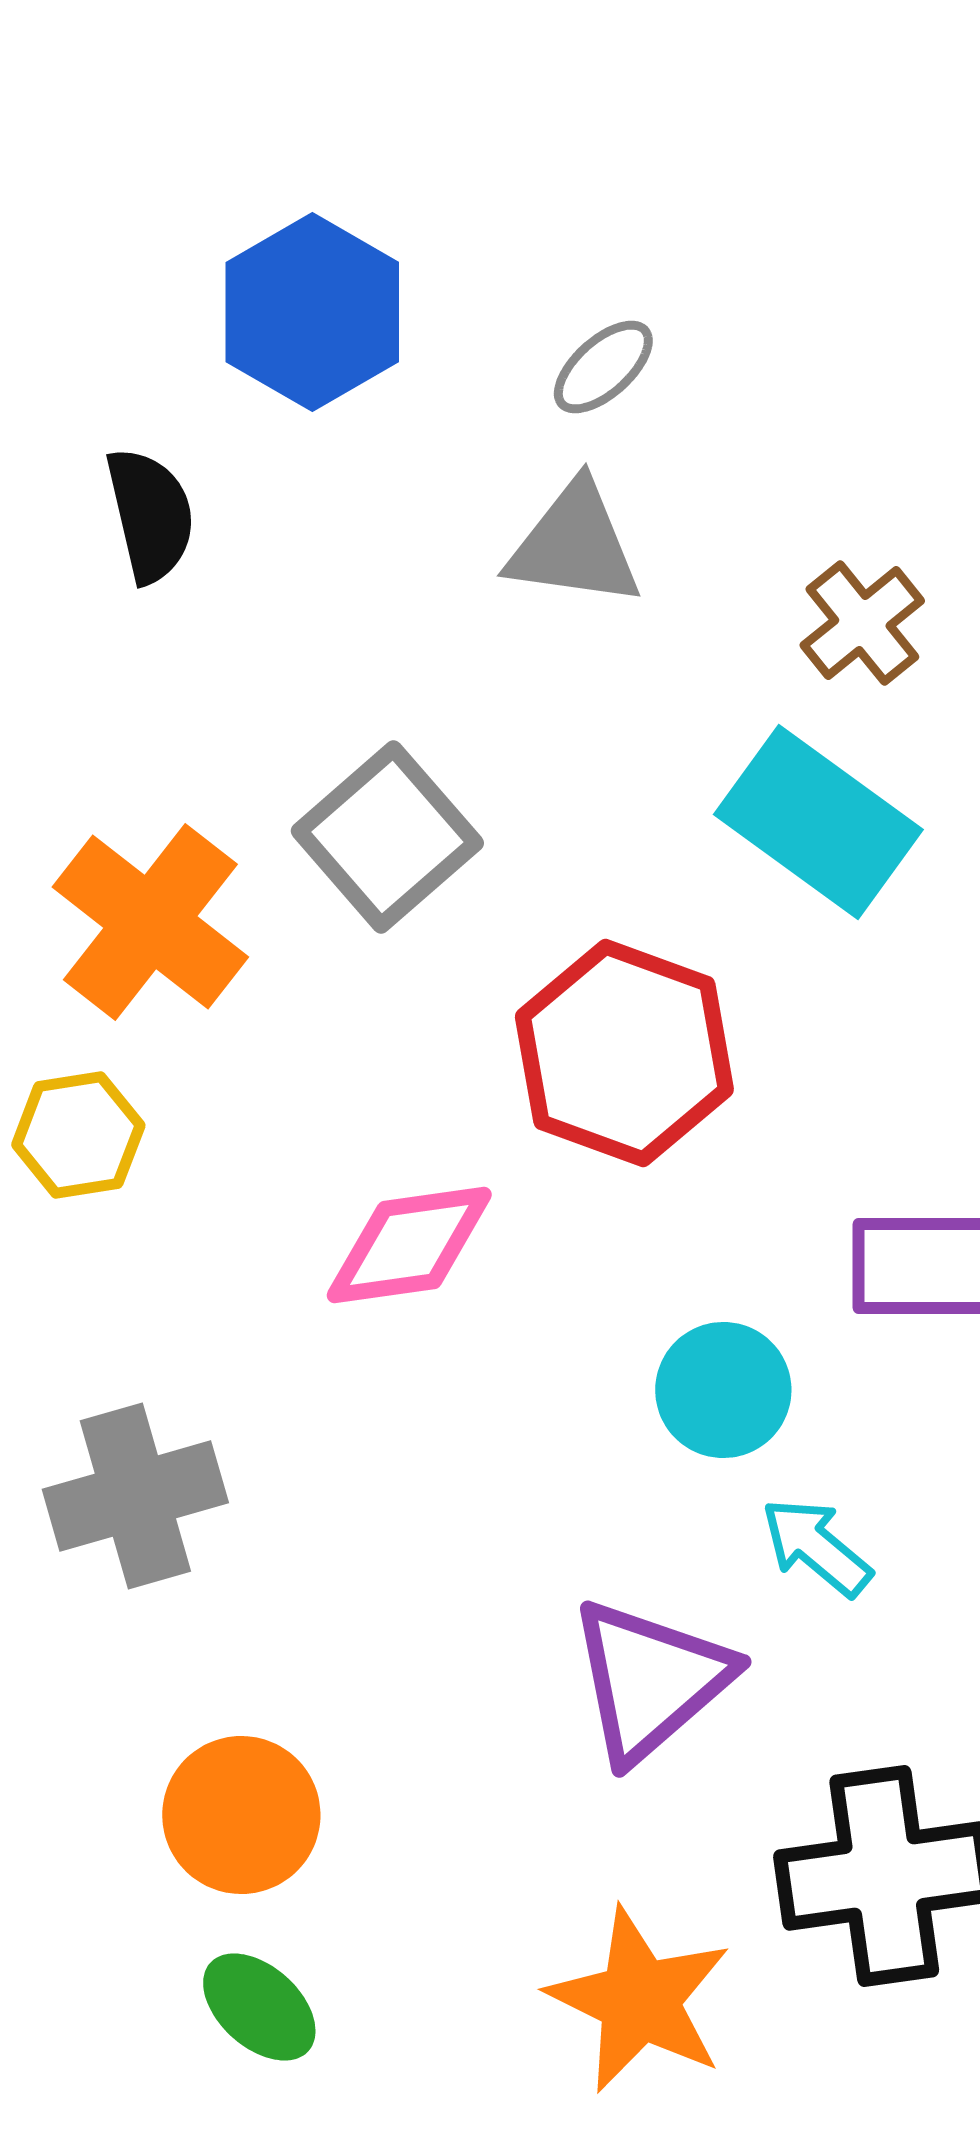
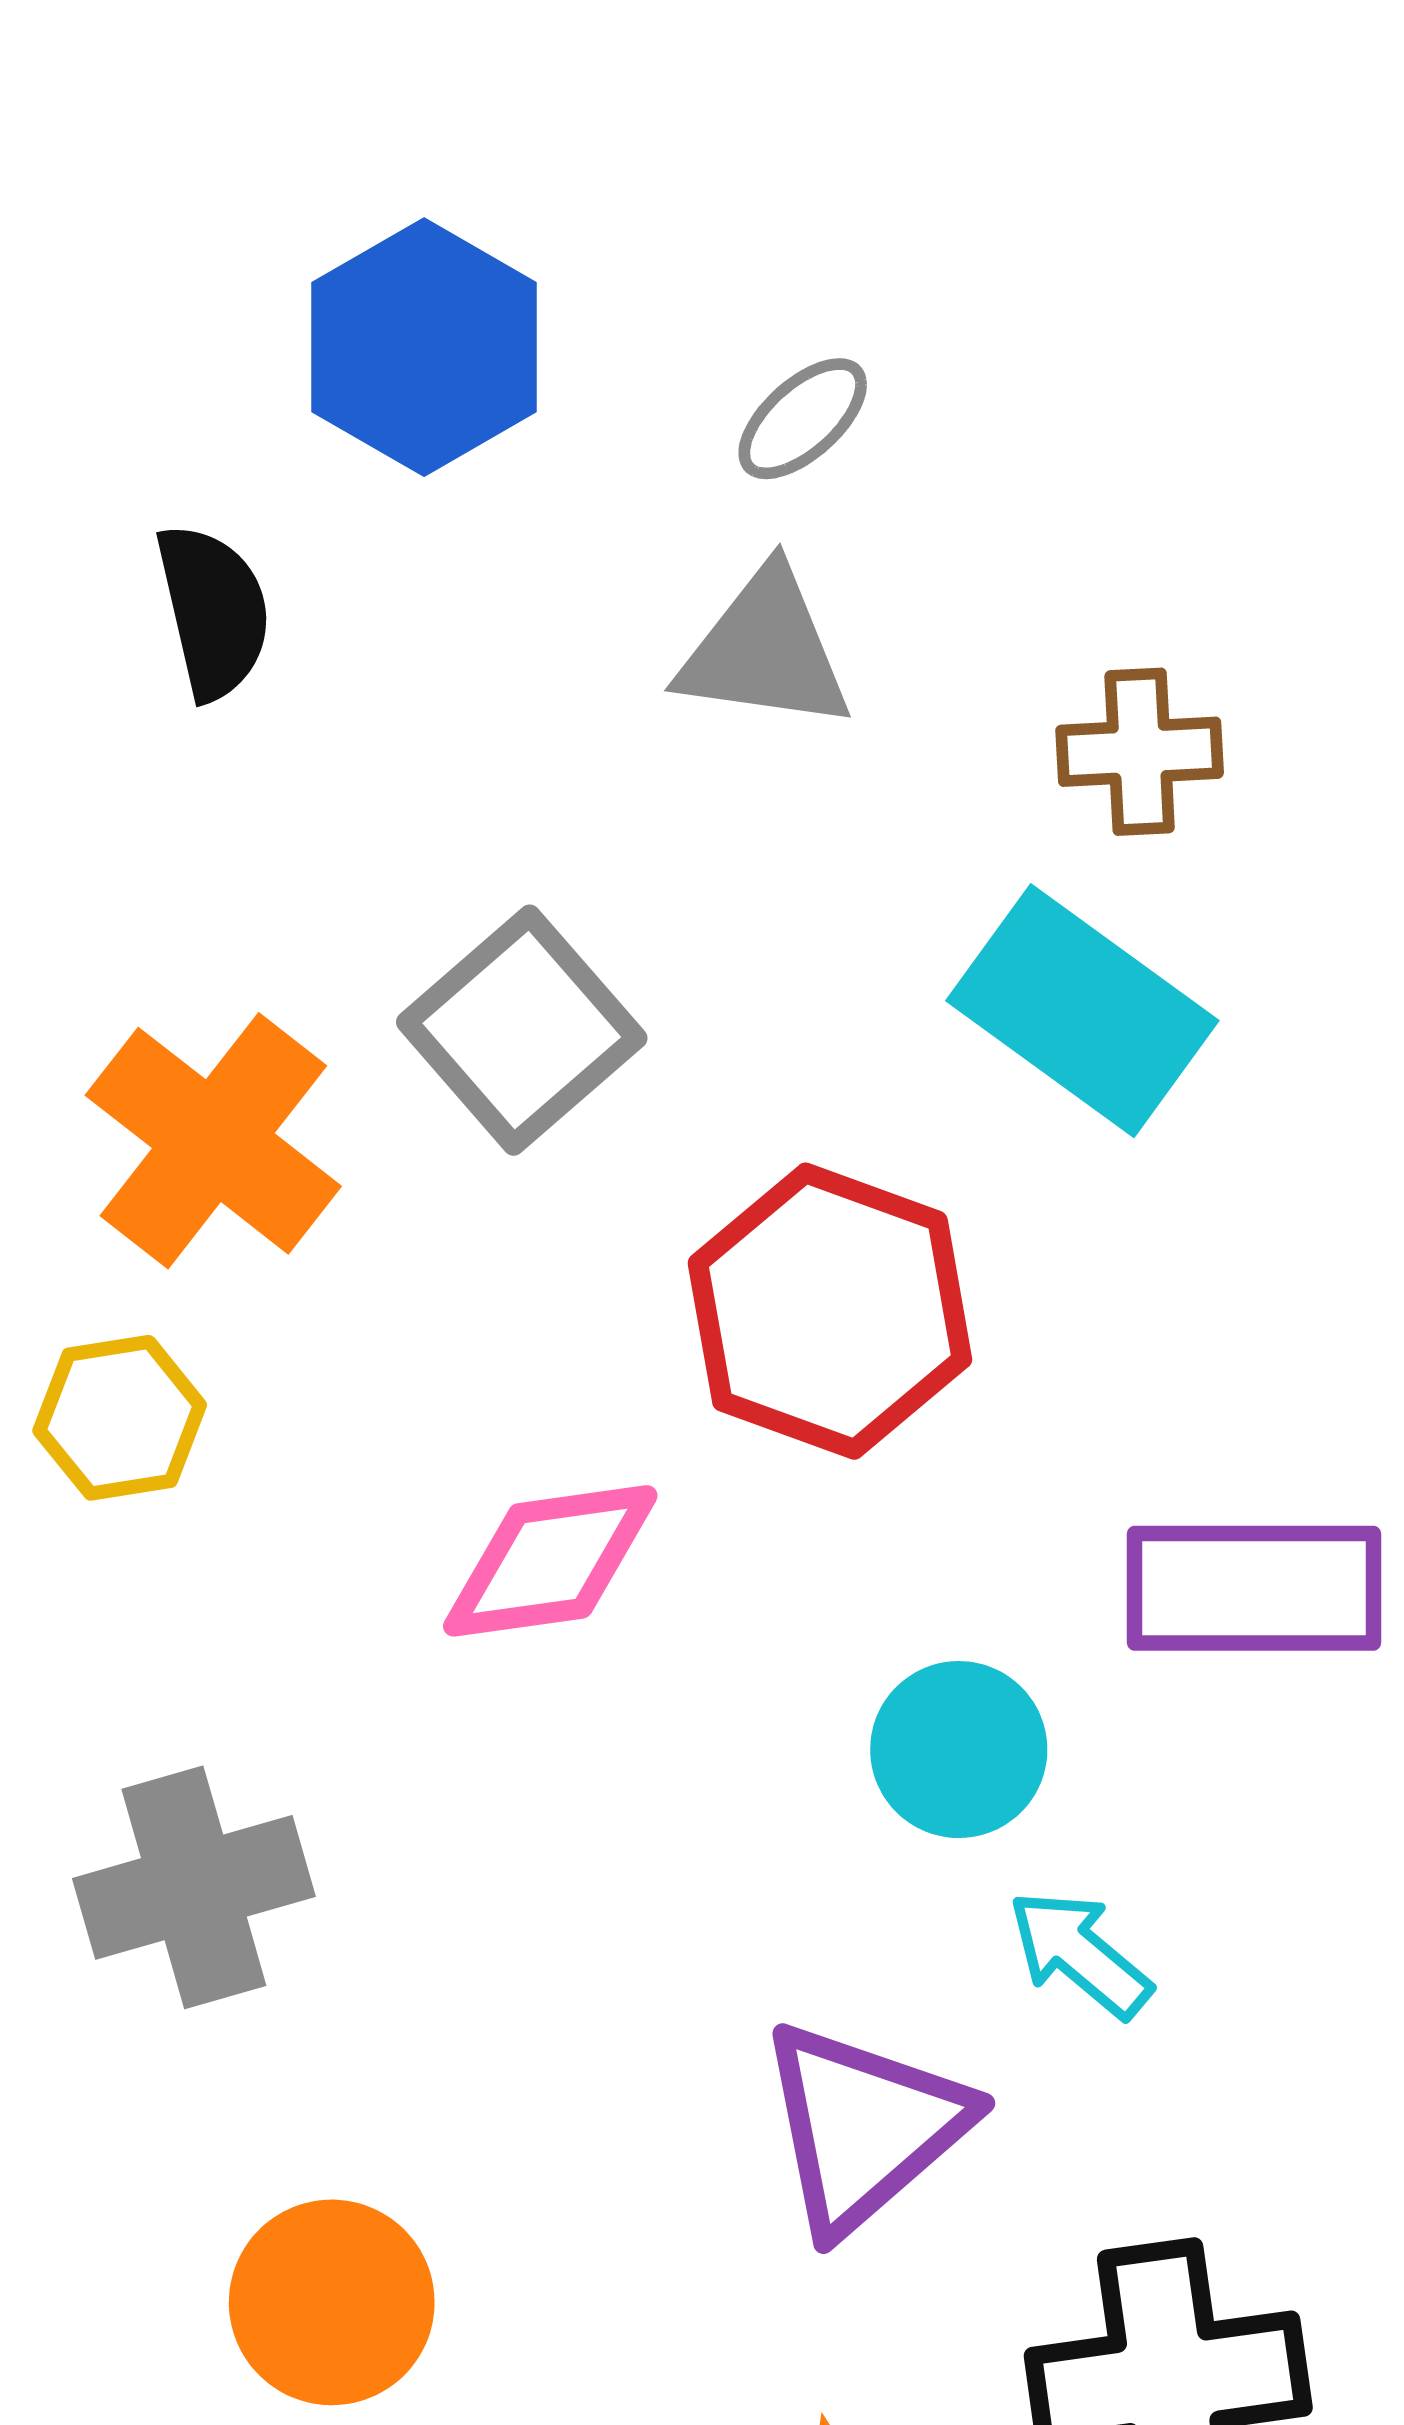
brown cross: (862, 623) -> (1140, 752), turned 36

